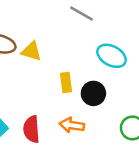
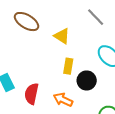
yellow triangle: (31, 51) -> (62, 36), moved

